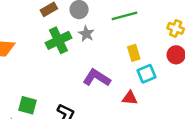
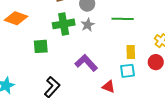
yellow rectangle: (134, 53) -> (131, 52), moved
green square: (28, 105) -> (41, 46), moved, turned -35

